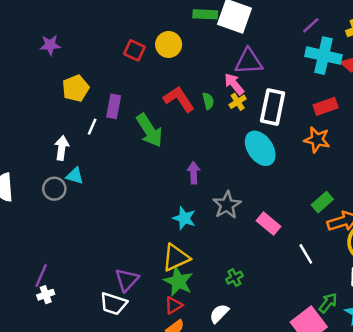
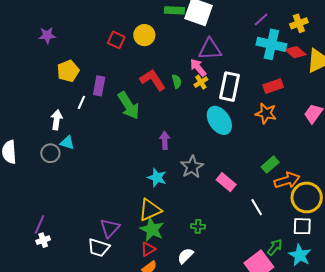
green cross: (234, 278) -> (198, 226), turned 32

